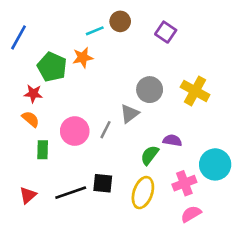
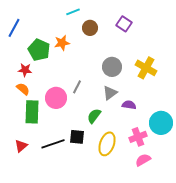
brown circle: (120, 21) -> (90, 28), moved
cyan line: (95, 31) -> (73, 12), moved
gray triangle: (130, 114) -> (110, 93), moved
gray line: (105, 130) -> (77, 87), moved
green rectangle: (43, 150) -> (32, 112), size x1.6
green semicircle: (150, 155) -> (94, 116), moved

